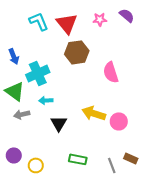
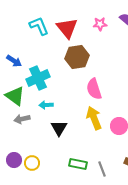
blue arrow: (14, 56) -> (14, 61), turned -35
pink semicircle: (111, 72) -> (94, 89), moved
yellow arrow: (94, 113) -> (94, 118), turned 50
yellow circle: (36, 165) -> (32, 163), moved
gray line: (112, 165) -> (102, 169), moved

